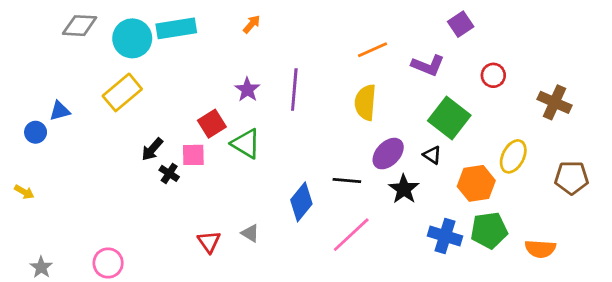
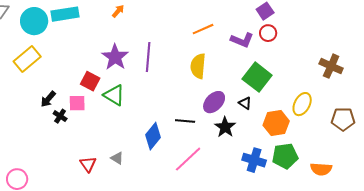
red circle: (493, 75) -> (268, 33), moved
purple star: (247, 90) -> (115, 57), size x1.5
red square: (212, 124) -> (90, 81), turned -30

